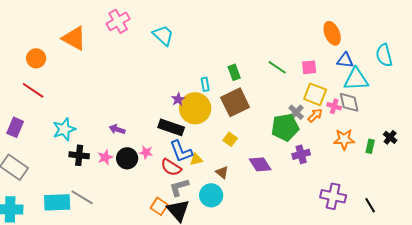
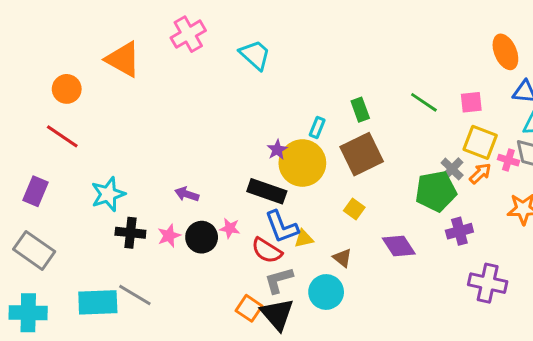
cyan rectangle: (205, 84) -> (317, 127), turned 32
purple cross: (333, 196) -> (488, 283), moved

